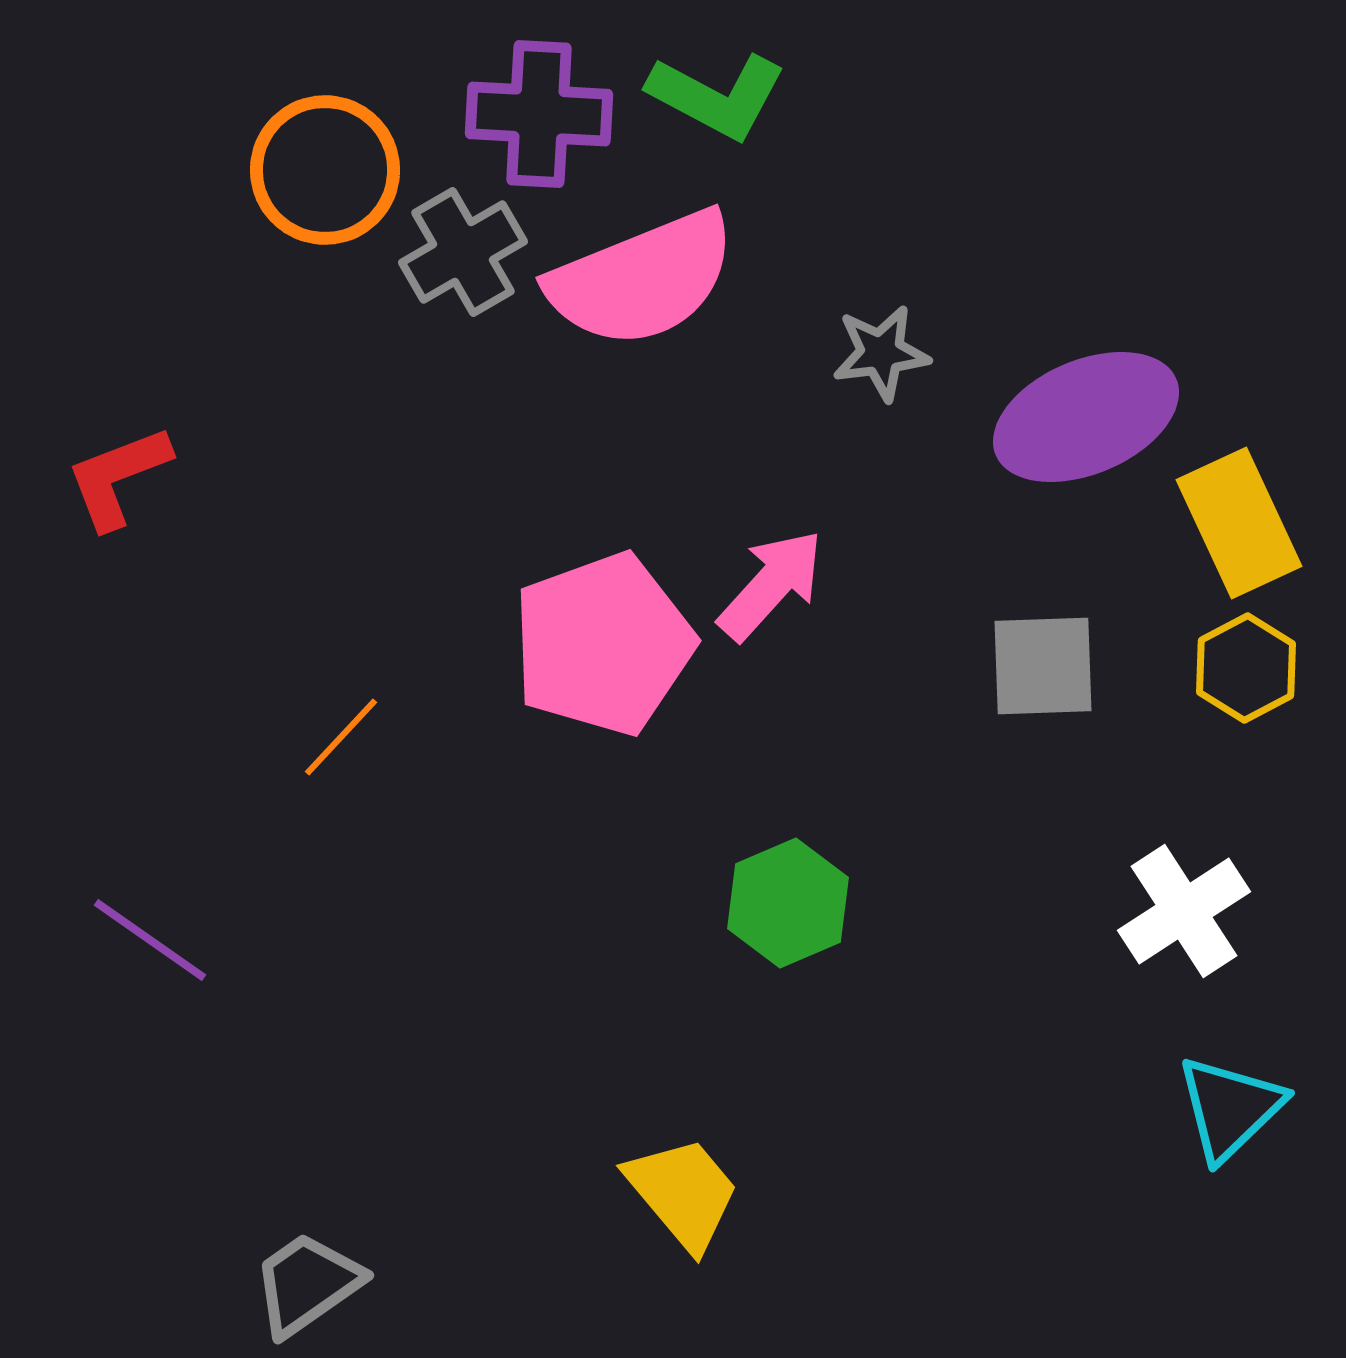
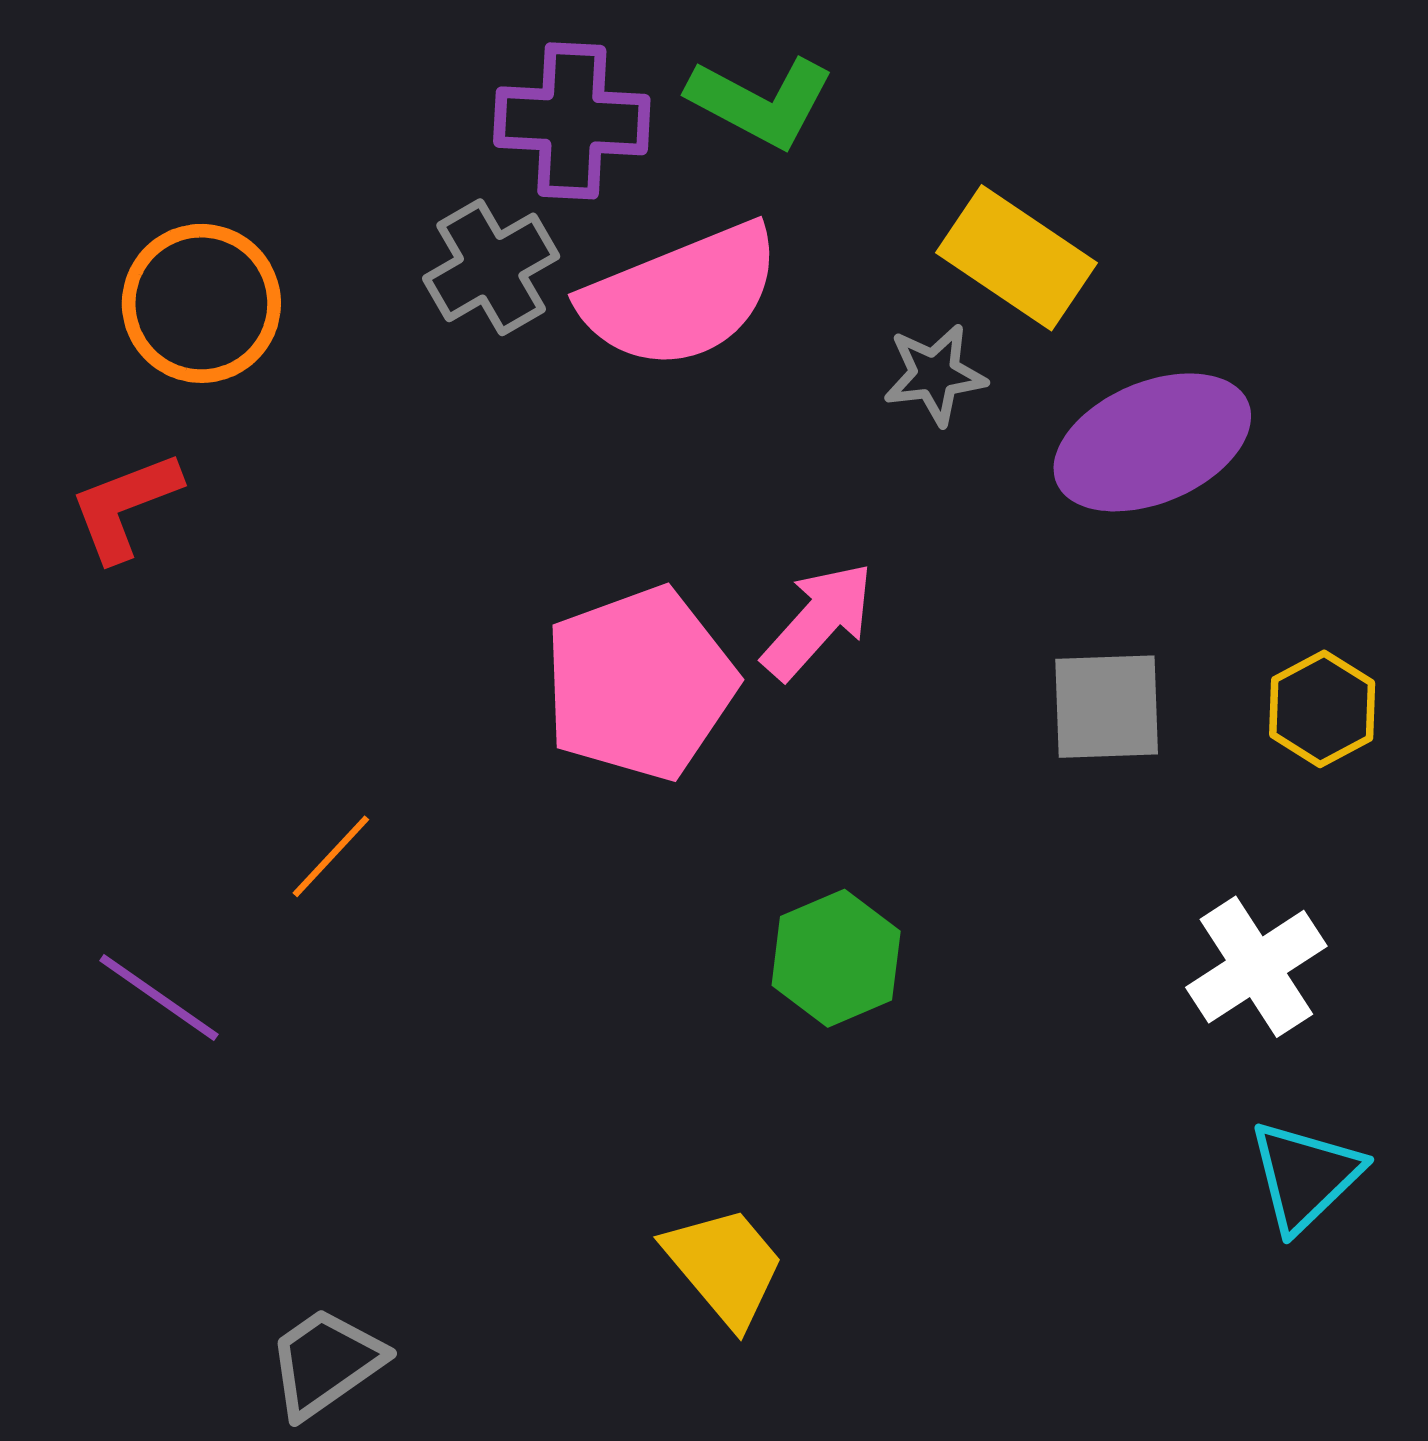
orange circle: (325, 170) -> (201, 303), moved
yellow rectangle: (1239, 523) -> (1016, 258), moved, turned -31
orange line: (341, 737) -> (331, 856), moved

